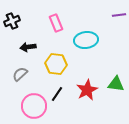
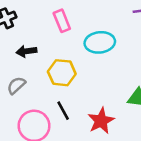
red star: (87, 90) -> (101, 121), moved
black line: (57, 94) -> (63, 111), turned -63

